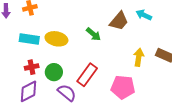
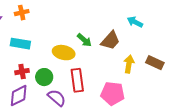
brown trapezoid: (119, 21) -> (110, 41), moved
yellow ellipse: (56, 39) -> (64, 53), moved
red rectangle: (87, 75) -> (77, 80), turned -45

